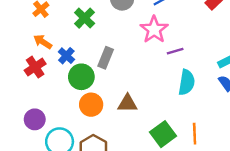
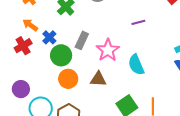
pink star: (154, 30) -> (108, 50), moved
purple line: (175, 51) -> (138, 22), moved
cyan semicircle: (187, 82) -> (136, 65), moved, turned 145

